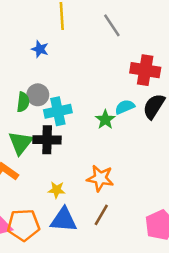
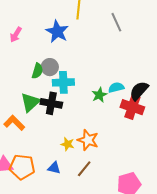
blue star: (40, 49) -> (57, 32), size x1.6
red cross: (145, 70) -> (132, 107), moved
yellow star: (57, 190) -> (67, 144), moved
blue triangle: (64, 220) -> (54, 168), size x0.6

